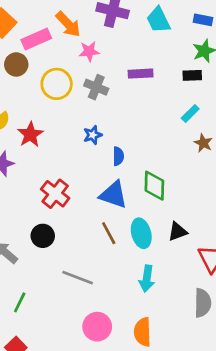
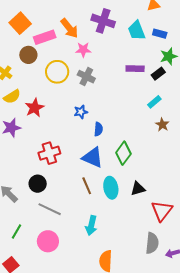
blue rectangle: (203, 20) -> (160, 34), moved
purple rectangle: (141, 74) -> (135, 69), moved
black rectangle: (192, 75) -> (158, 74), turned -40
green diamond: (154, 186) -> (123, 153), turned 30
red cross: (55, 194) -> (49, 153), turned 30
gray line: (78, 278) -> (50, 209), moved
cyan arrow: (147, 279) -> (91, 226), moved
pink circle: (97, 327) -> (48, 241), moved

